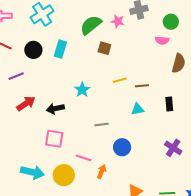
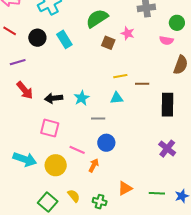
pink star: (118, 21) -> (128, 33), moved
cyan rectangle: (60, 49) -> (64, 39), turned -54
cyan star: (82, 90) -> (82, 98), moved
red arrow: (26, 104) -> (25, 90), turned 78
black rectangle: (169, 104) -> (167, 105), size x1.6
cyan triangle: (138, 109) -> (117, 98), moved
blue circle: (122, 147) -> (106, 143), moved

